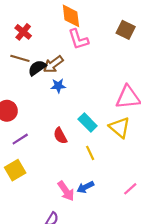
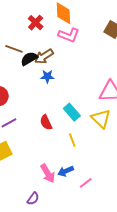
red cross: (23, 32) -> (36, 23), moved
pink L-shape: (78, 39) -> (69, 35), turned -55
pink line: (130, 189) -> (86, 183), moved

